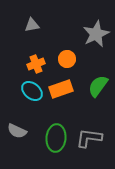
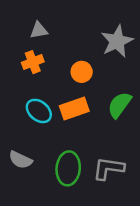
orange cross: (36, 64) -> (33, 62), moved

